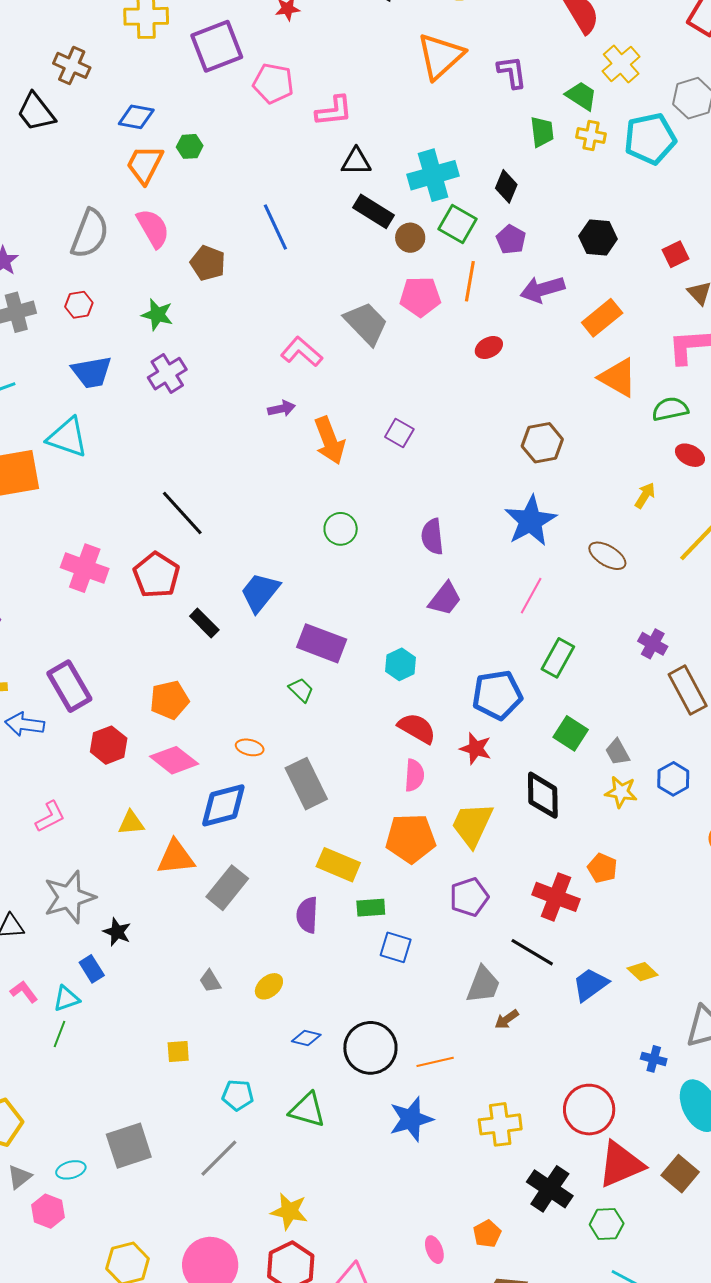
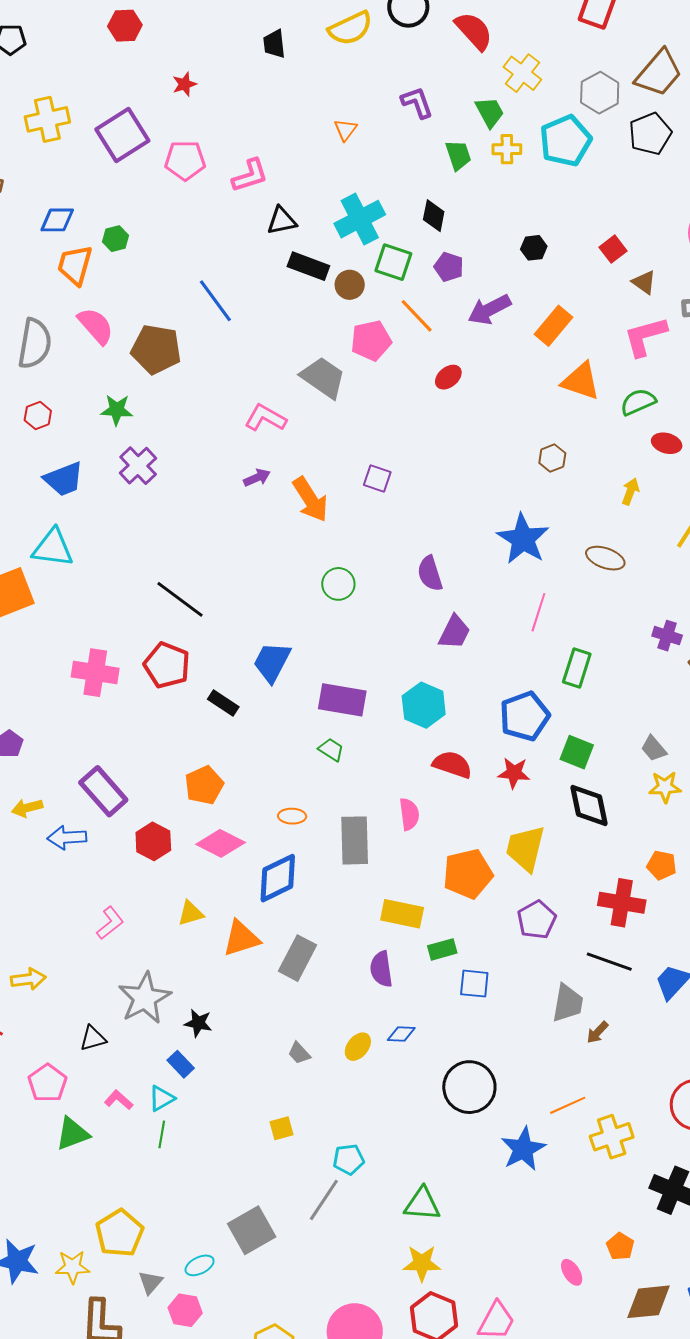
orange triangle: (440, 56) -> (345, 130), moved, size x0.5
green trapezoid: (581, 96) -> (490, 112), turned 40
black hexagon: (598, 237) -> (534, 248), size x0.7
brown pentagon: (208, 263) -> (156, 349), size x1.4
orange line: (470, 281) -> (417, 316), turned -42
brown hexagon: (542, 443) -> (552, 458), moved, size x0.7
cyan hexagon: (400, 664) -> (424, 705), size x1.4
green square: (571, 733) -> (577, 752), moved
pink semicircle: (414, 775) -> (409, 814), moved
gray rectangle: (306, 784) -> (355, 840), turned 36
blue diamond: (306, 1038) -> (401, 1034), moved
orange line: (435, 1062) -> (568, 1105), moved
green triangle: (307, 1110) -> (422, 1204), moved
gray line: (219, 1158) -> (324, 1200), moved

